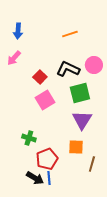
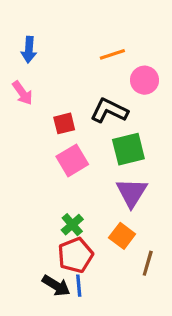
pink arrow: (14, 58) -> (22, 93), turned -77
pink circle: (94, 65) -> (145, 80), moved
red square: (40, 77) -> (64, 123), turned 32
green cross: (29, 138) -> (72, 225), moved, turned 32
orange square: (76, 147) -> (122, 236), turned 35

